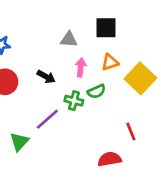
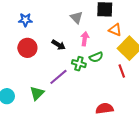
gray triangle: (69, 40) -> (76, 17), turned 40
orange triangle: (110, 62) -> (115, 30), moved, turned 40
red line: (131, 131) -> (122, 71), moved

